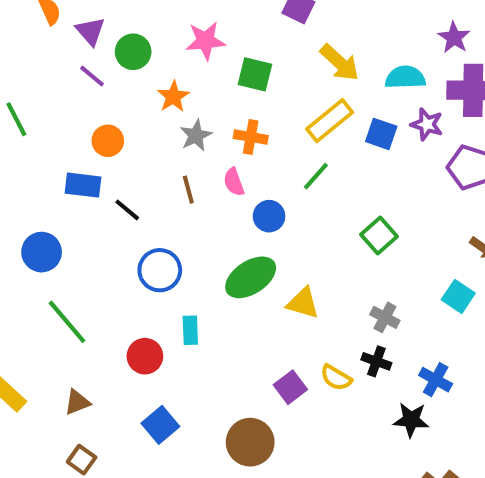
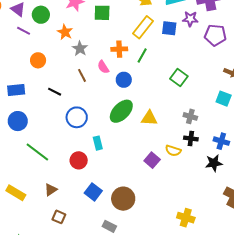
orange cross: (251, 137) -> (119, 49), moved
blue rectangle: (83, 185) -> (16, 90), moved
brown circle: (250, 442) -> (123, 199), moved

